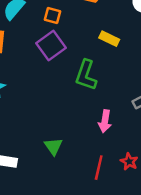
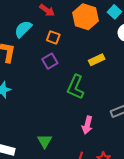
yellow rectangle: (109, 39) -> (97, 60), turned -56
purple square: (51, 46) -> (50, 61), size x0.7

